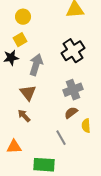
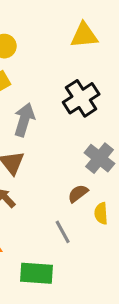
gray cross: (73, 90) -> (99, 158), moved, turned -30

